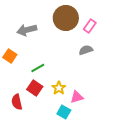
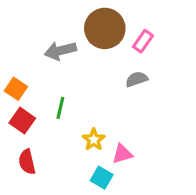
gray arrow: (27, 30) -> (60, 51), moved
green line: (38, 68) -> (60, 108), turned -48
red square: (35, 88) -> (22, 121), moved

